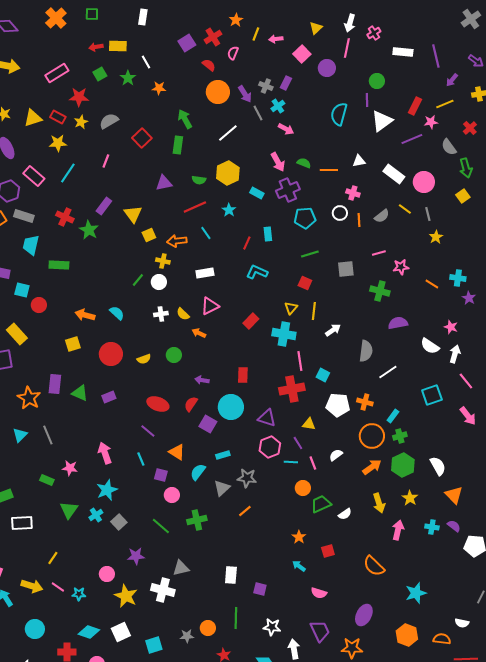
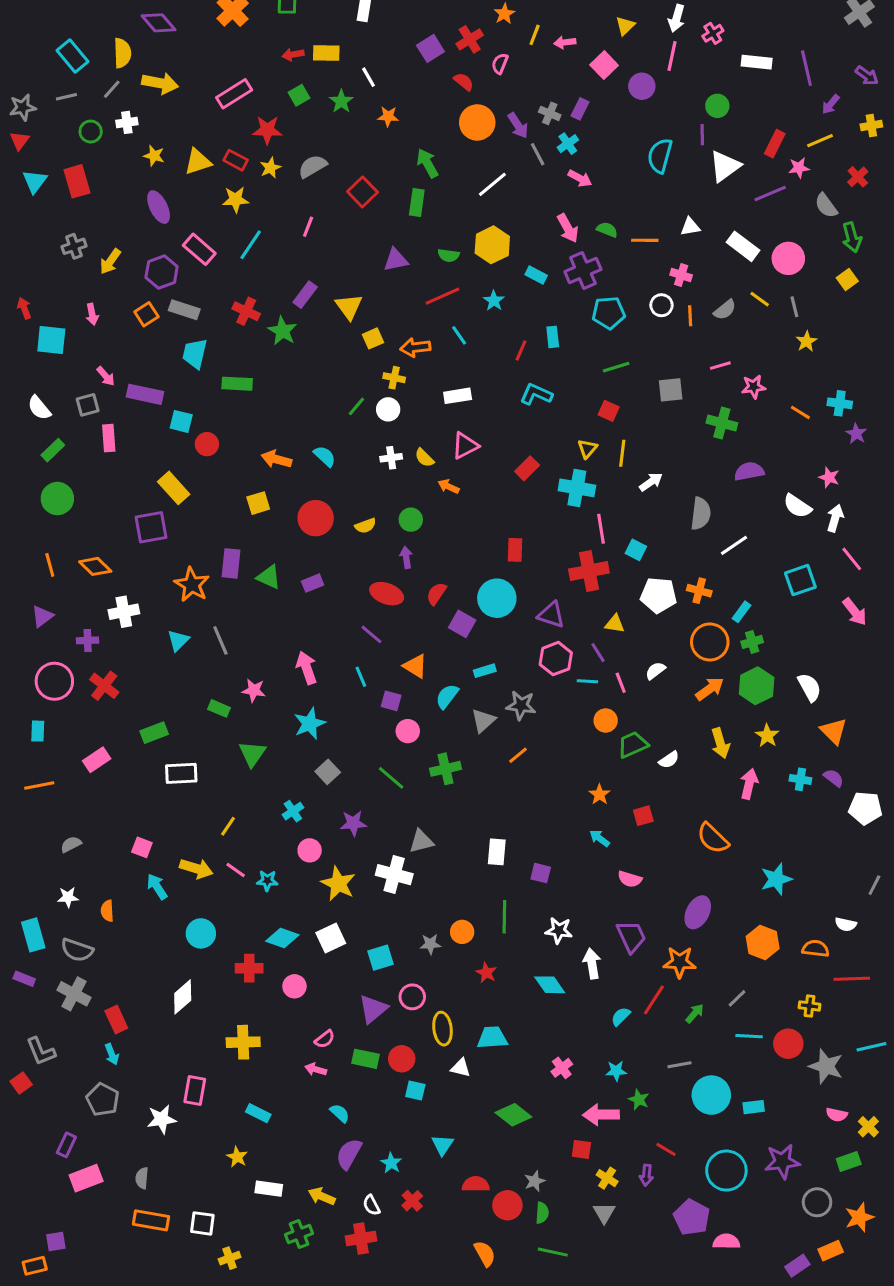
purple arrow: (202, 380) -> (406, 557), moved, turned 72
cyan cross: (96, 515) -> (293, 811), moved

